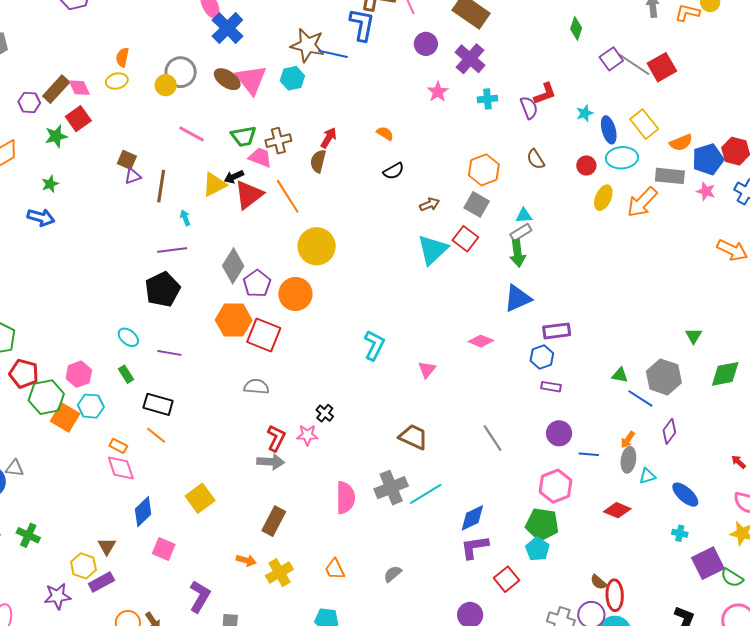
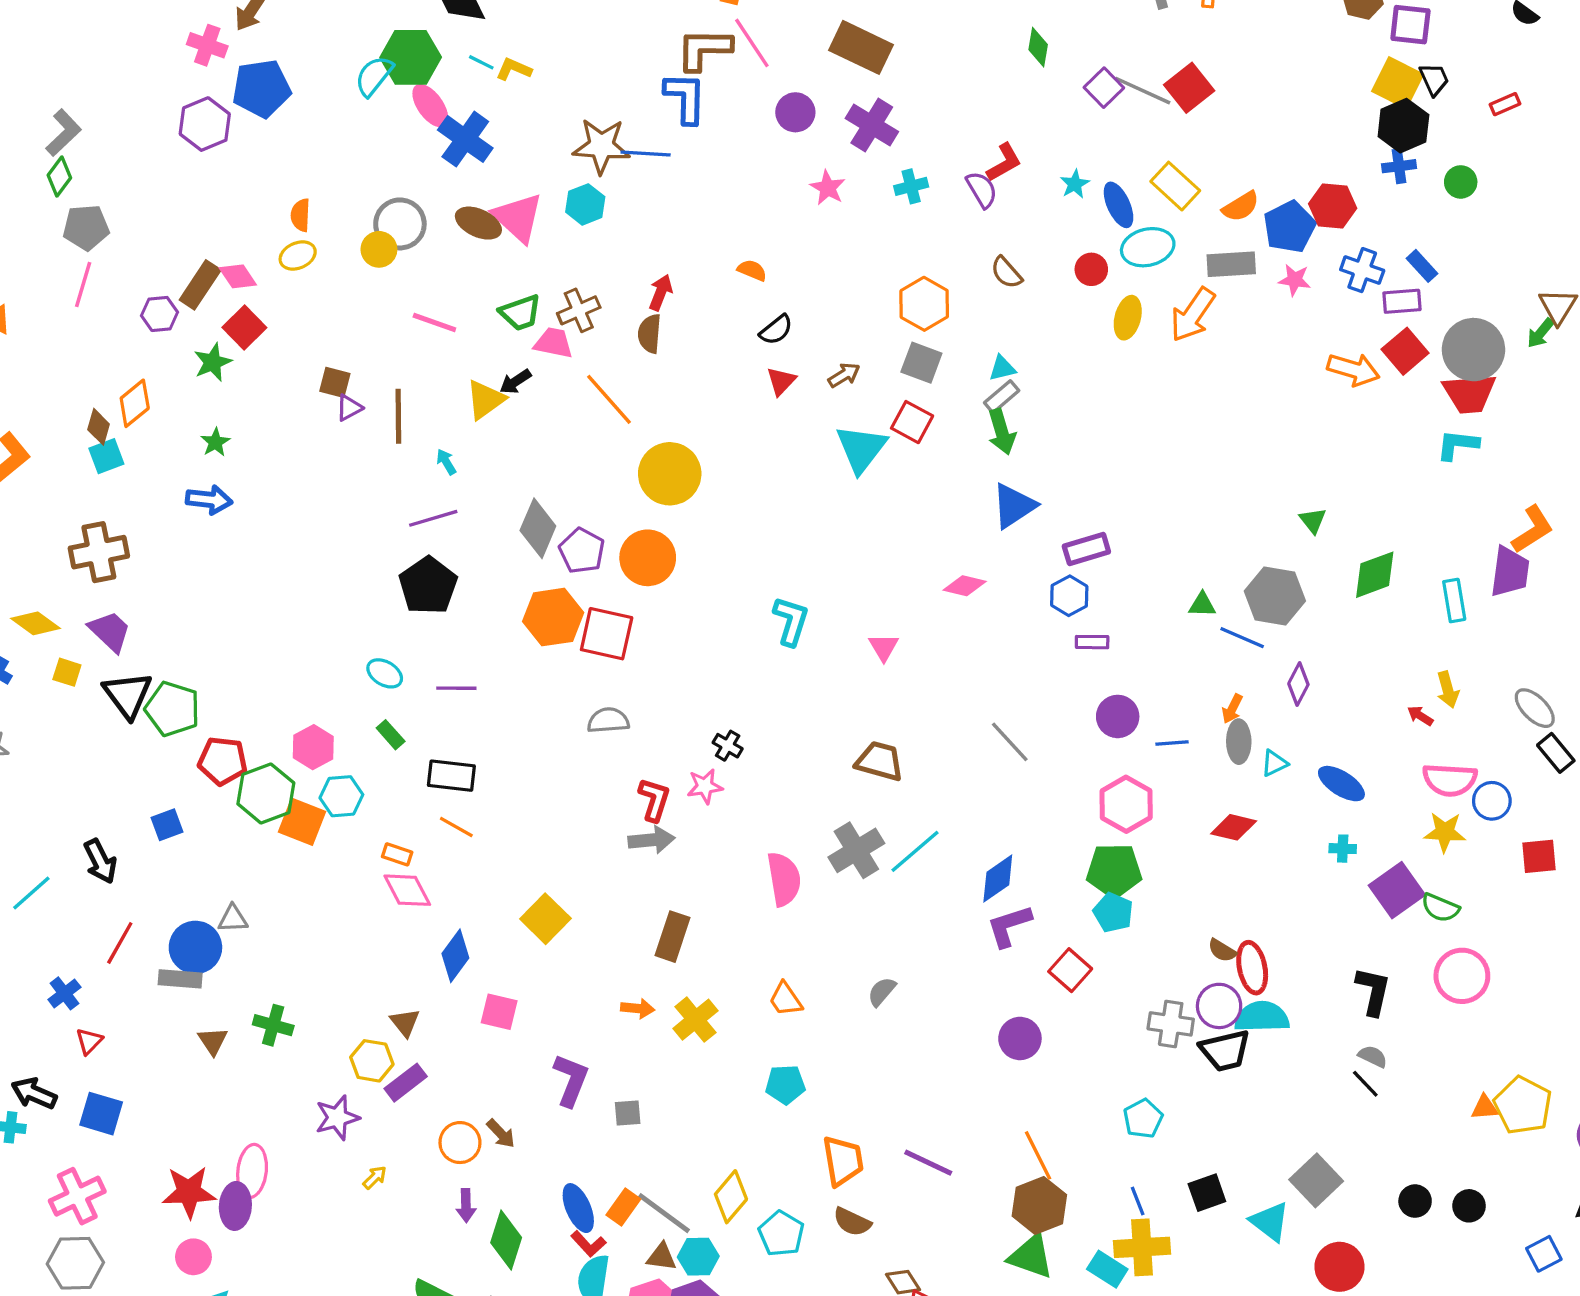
red triangle: (249, 195) -> (781, 381), moved, size x0.6

